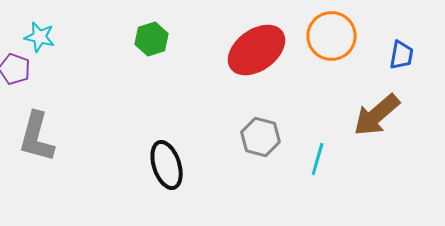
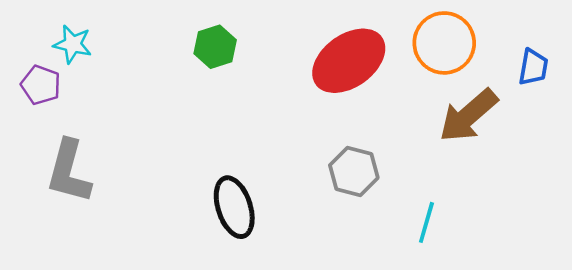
brown arrow: (377, 115) -> (468, 116), moved
cyan line: (318, 159) -> (426, 222), moved

